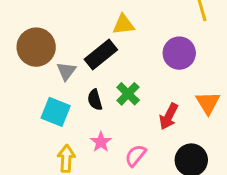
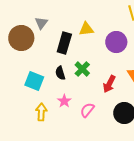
yellow triangle: (124, 24) -> (86, 29), moved
black rectangle: (101, 55) -> (64, 43), turned -35
gray triangle: (66, 71) -> (41, 23), moved

